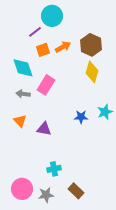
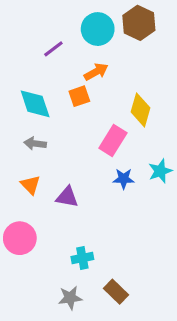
cyan circle: (52, 16) -> (98, 29), moved
brown hexagon: (91, 45) -> (139, 23), moved
orange square: (43, 50) -> (79, 96), moved
pink rectangle: (46, 85) -> (113, 140), moved
pink circle: (22, 189) -> (20, 238), moved

